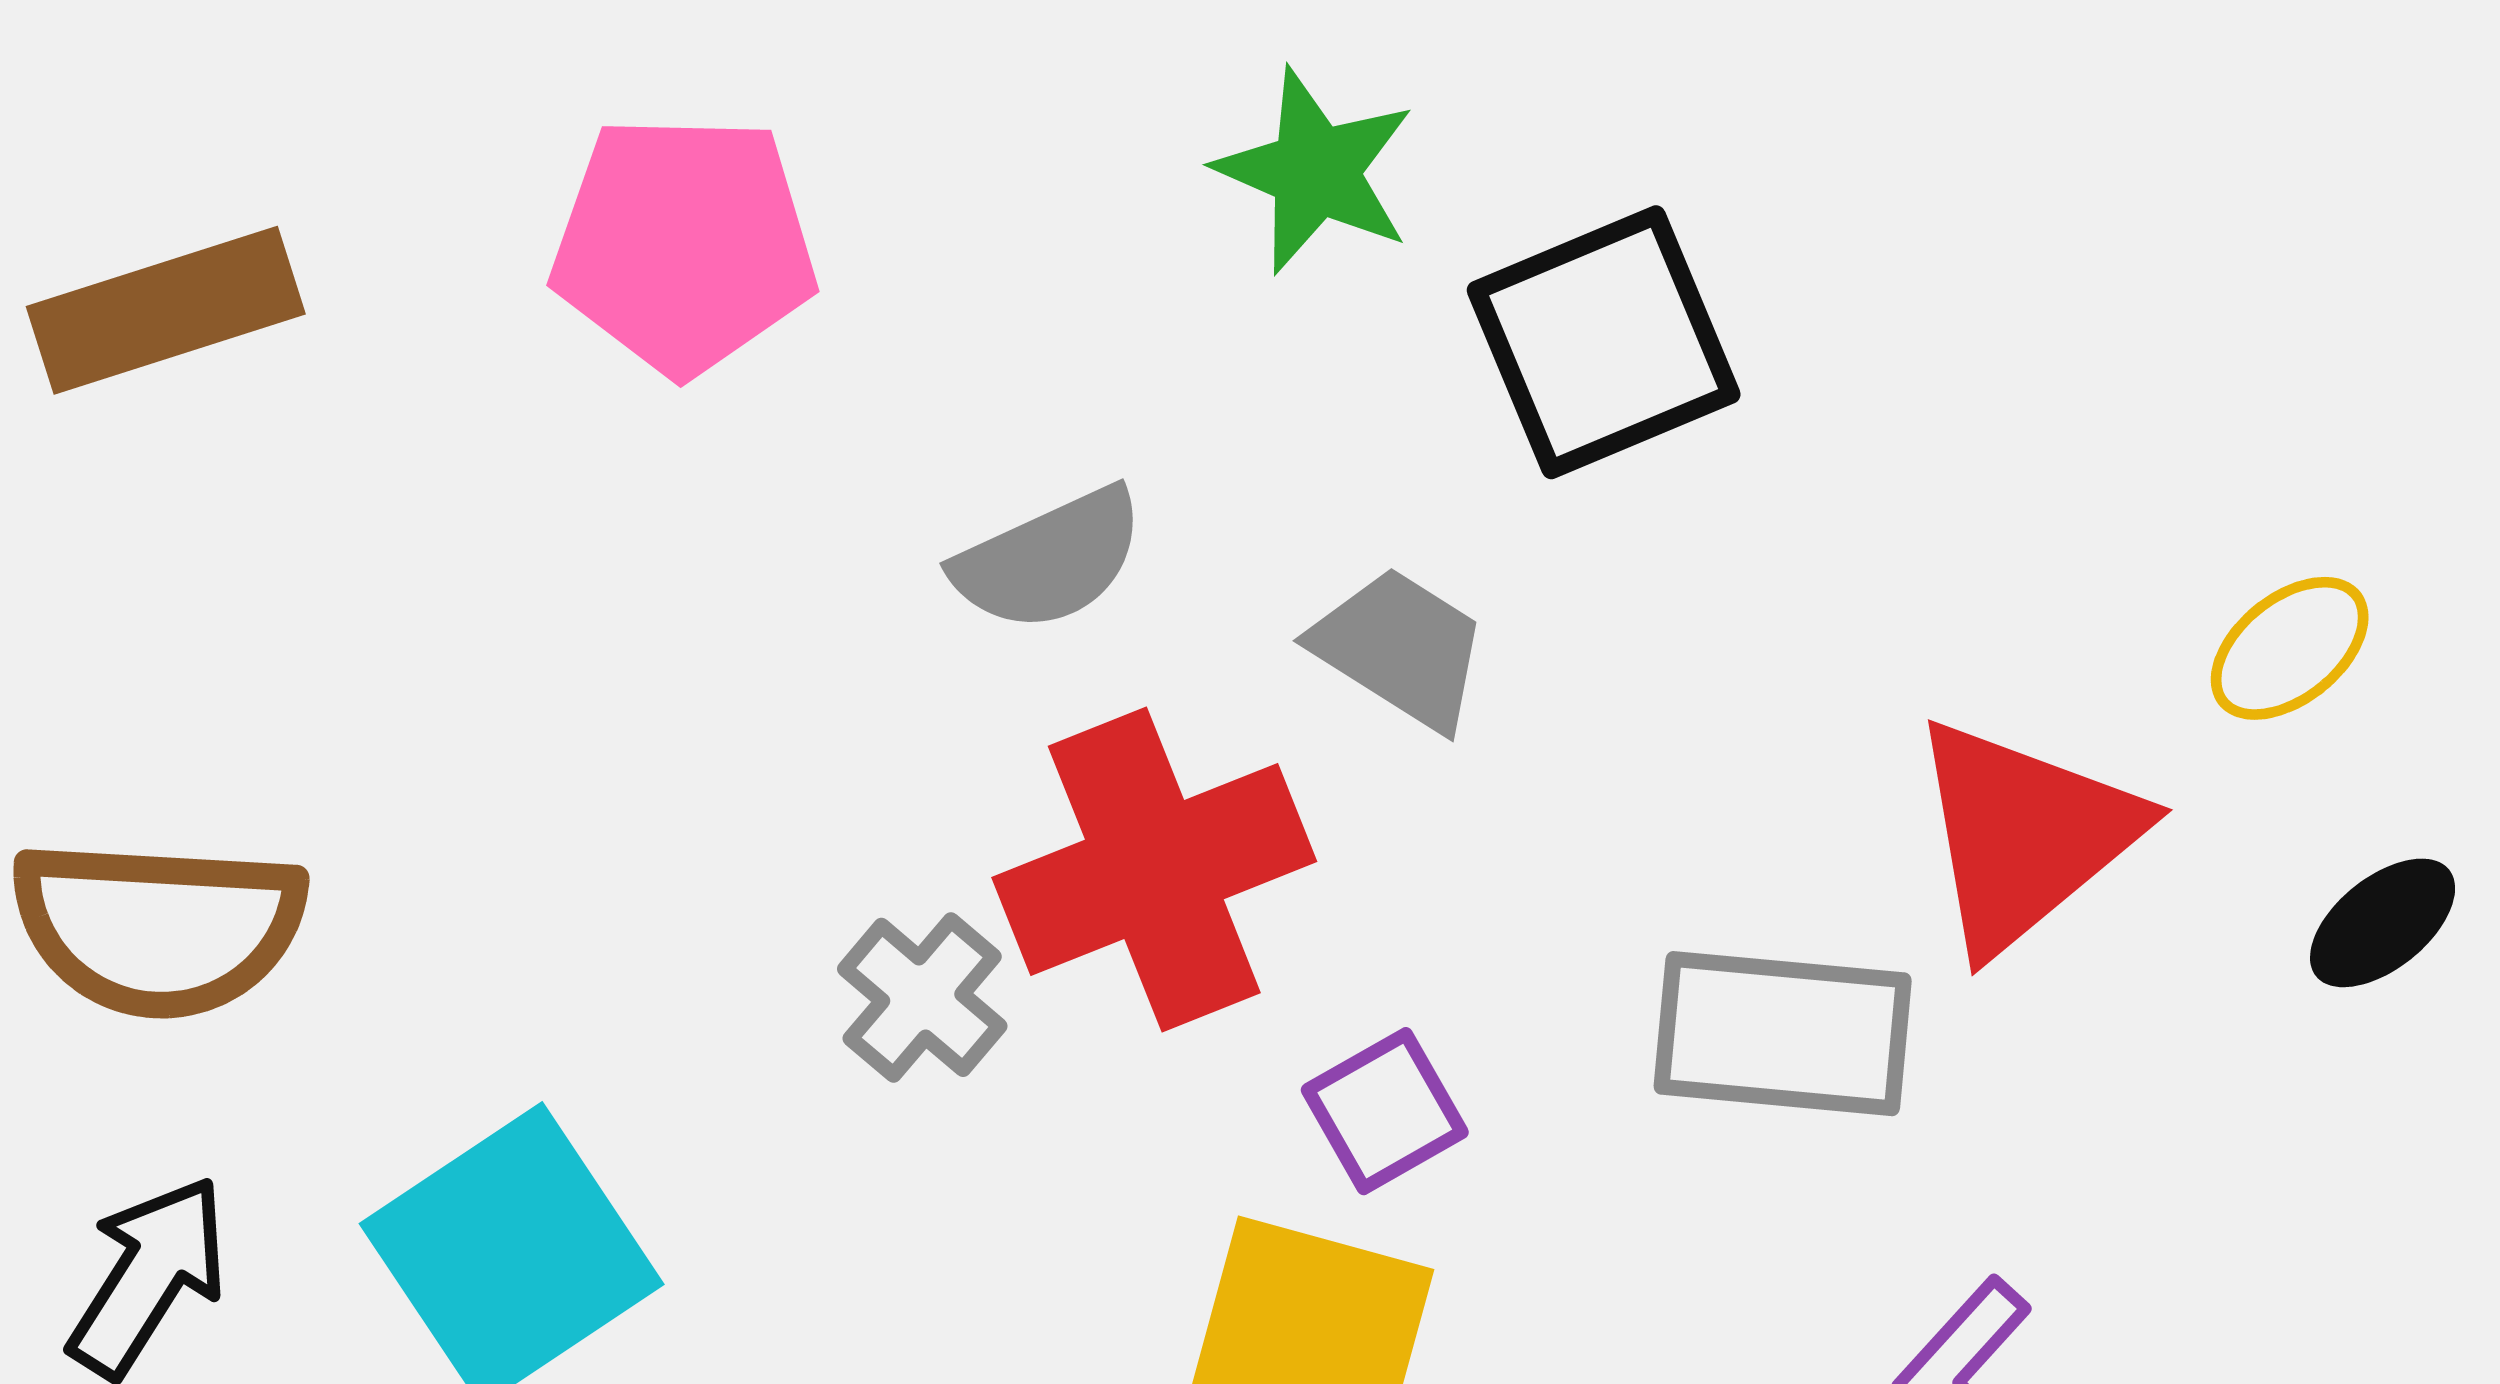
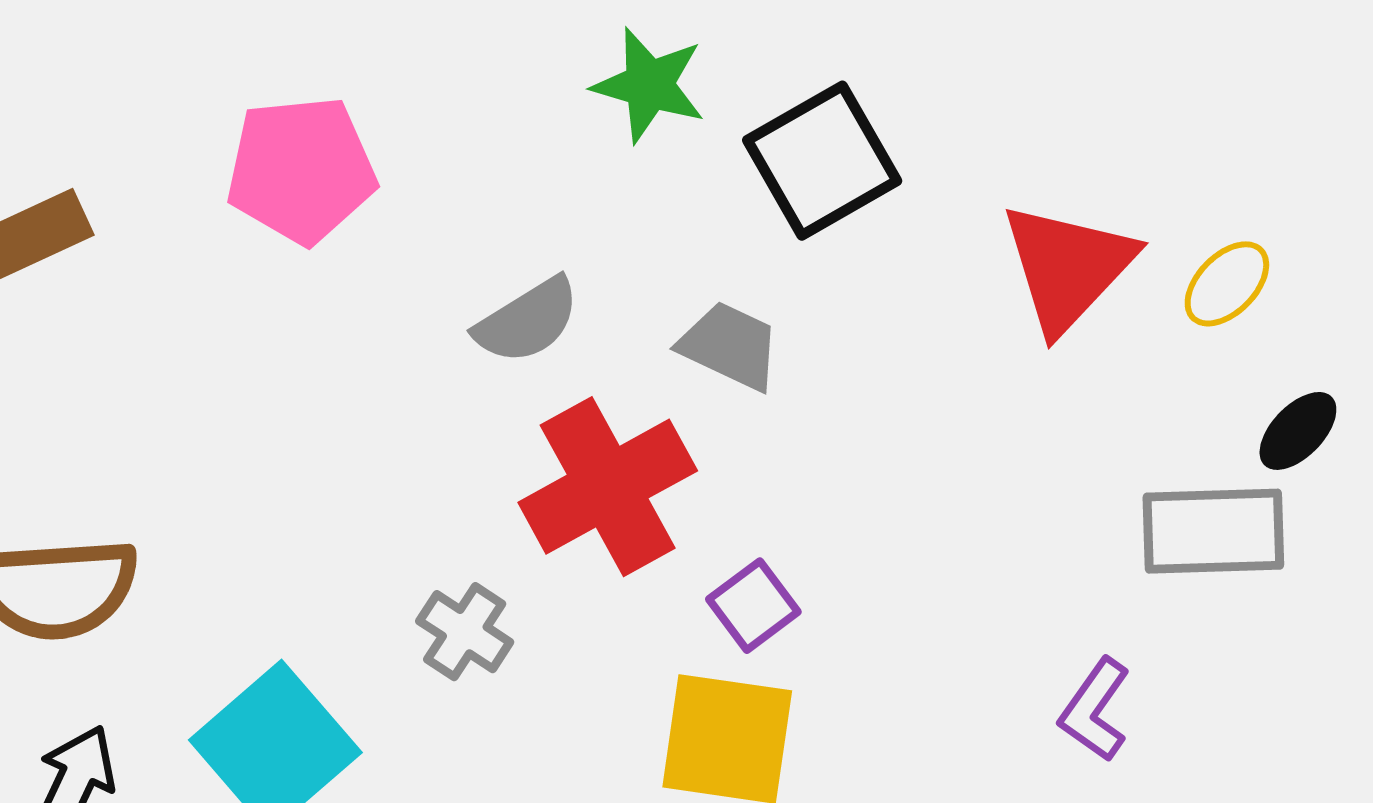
red triangle: (2024, 835) -> (1068, 267), moved
gray cross: (922, 997) -> (465, 632), moved
gray rectangle: (1783, 1034) -> (1213, 531), moved

